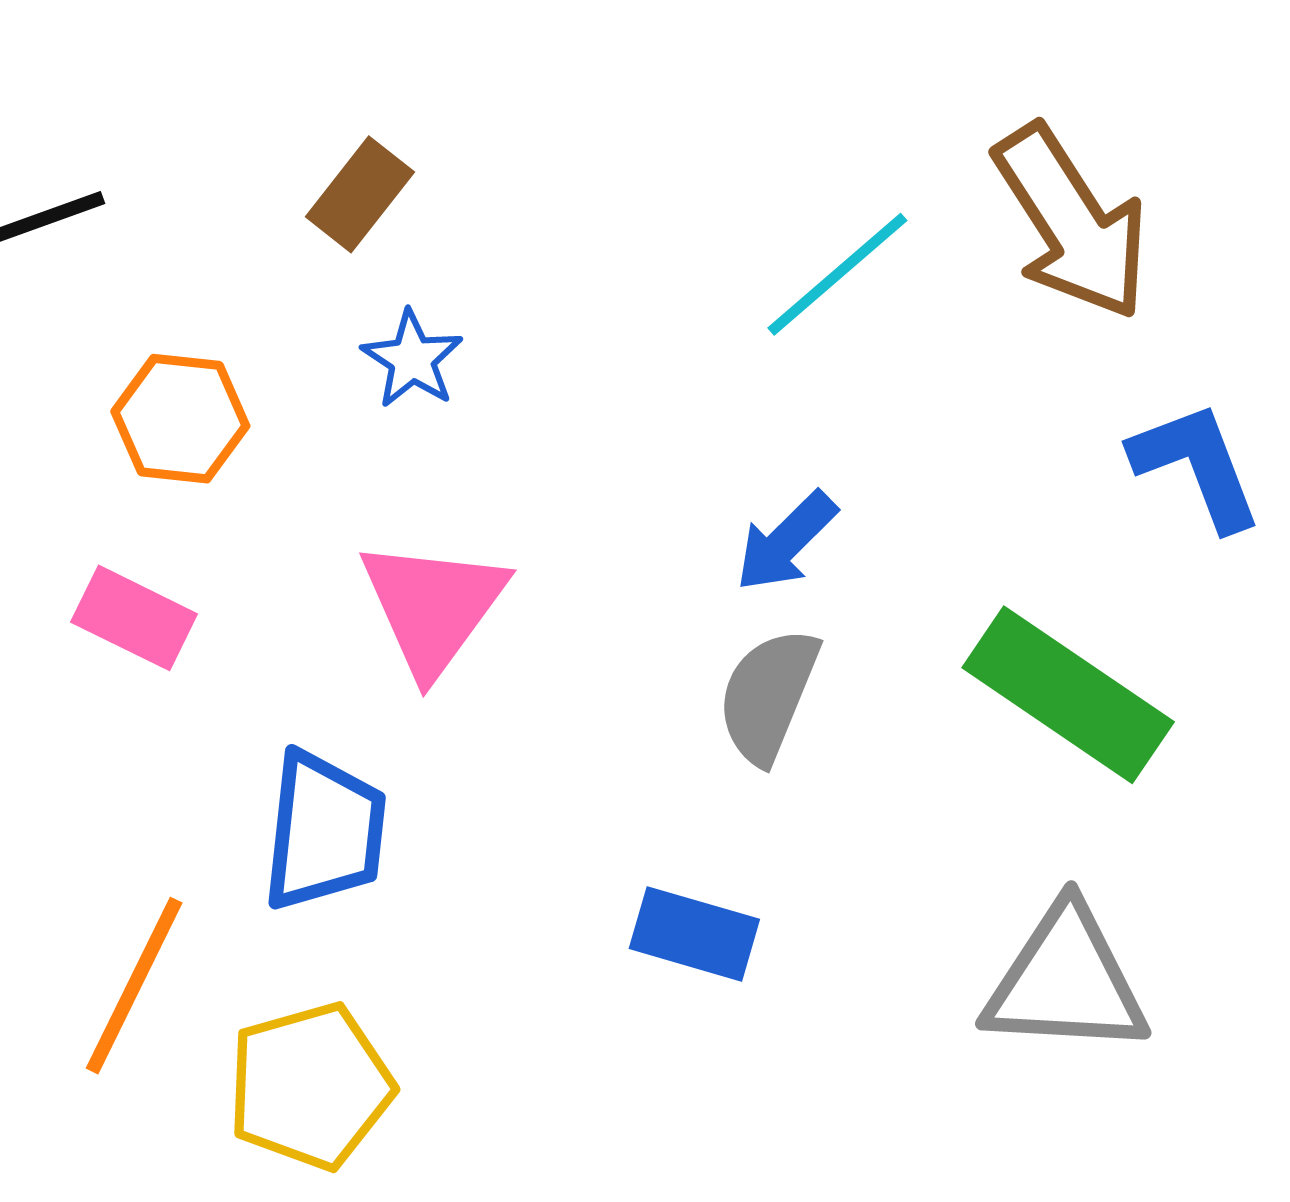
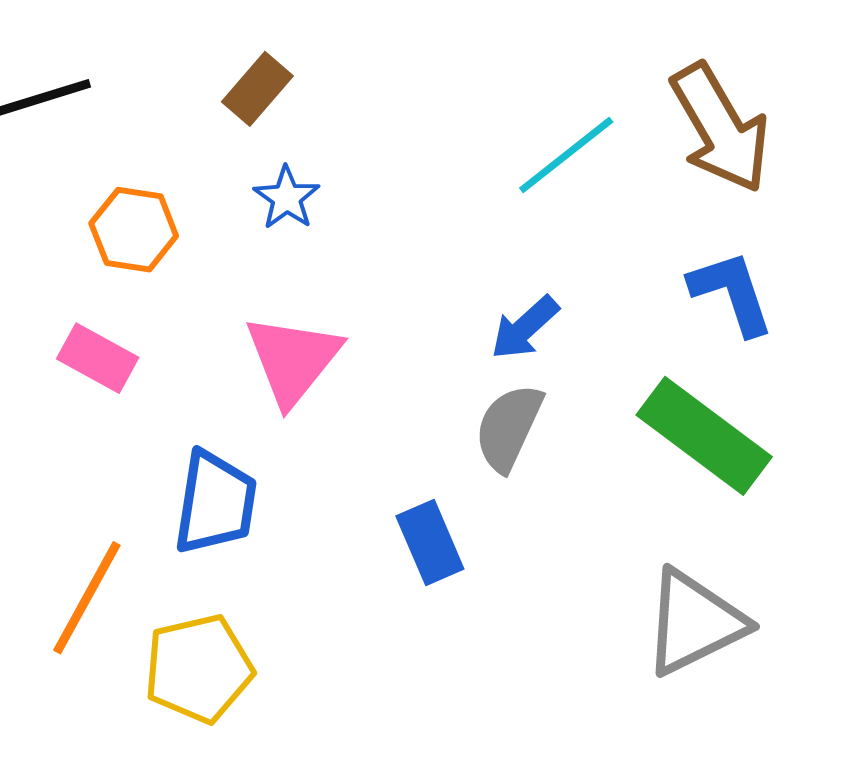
blue L-shape: (1196, 466) -> (732, 293), moved
blue rectangle: (694, 934) -> (430, 543), moved, turned 48
gray triangle: (1066, 981) -> (694, 622), turned -32

